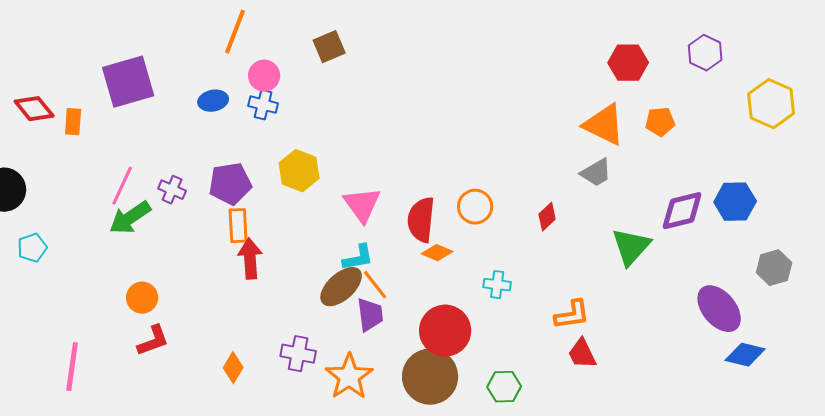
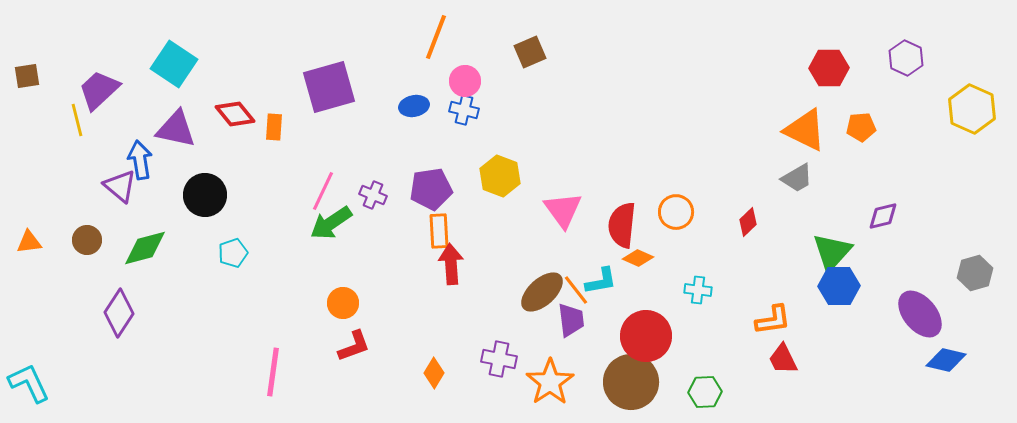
blue hexagon: (735, 202) -> (839, 286), moved
purple diamond: (682, 211) -> (883, 216), size x0.7
cyan L-shape: (358, 258) -> (601, 281), moved

